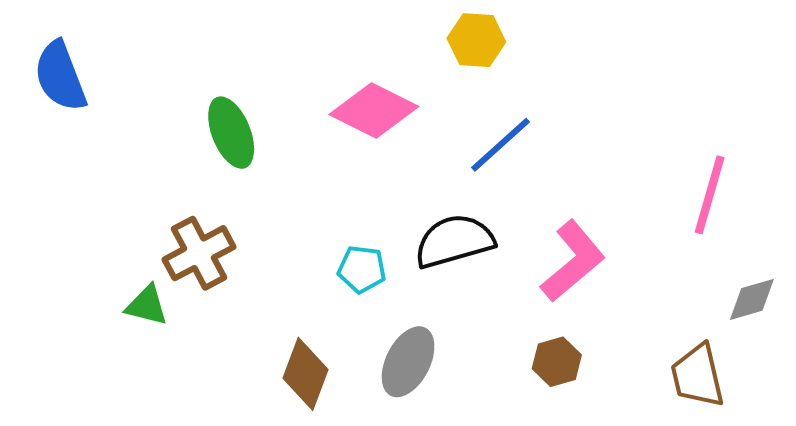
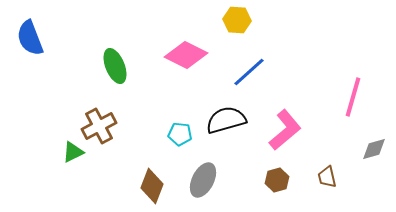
green triangle: (147, 305) -> (73, 152), turned -40
brown trapezoid: (698, 376) -> (327, 177), moved, size x0.7

